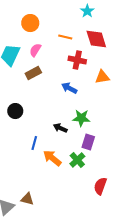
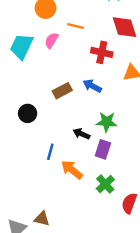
orange line: (65, 37) -> (75, 26), moved
brown rectangle: (33, 73) -> (62, 91), moved
purple rectangle: (88, 142) -> (103, 149), moved
green cross: (77, 160) -> (105, 184), moved

